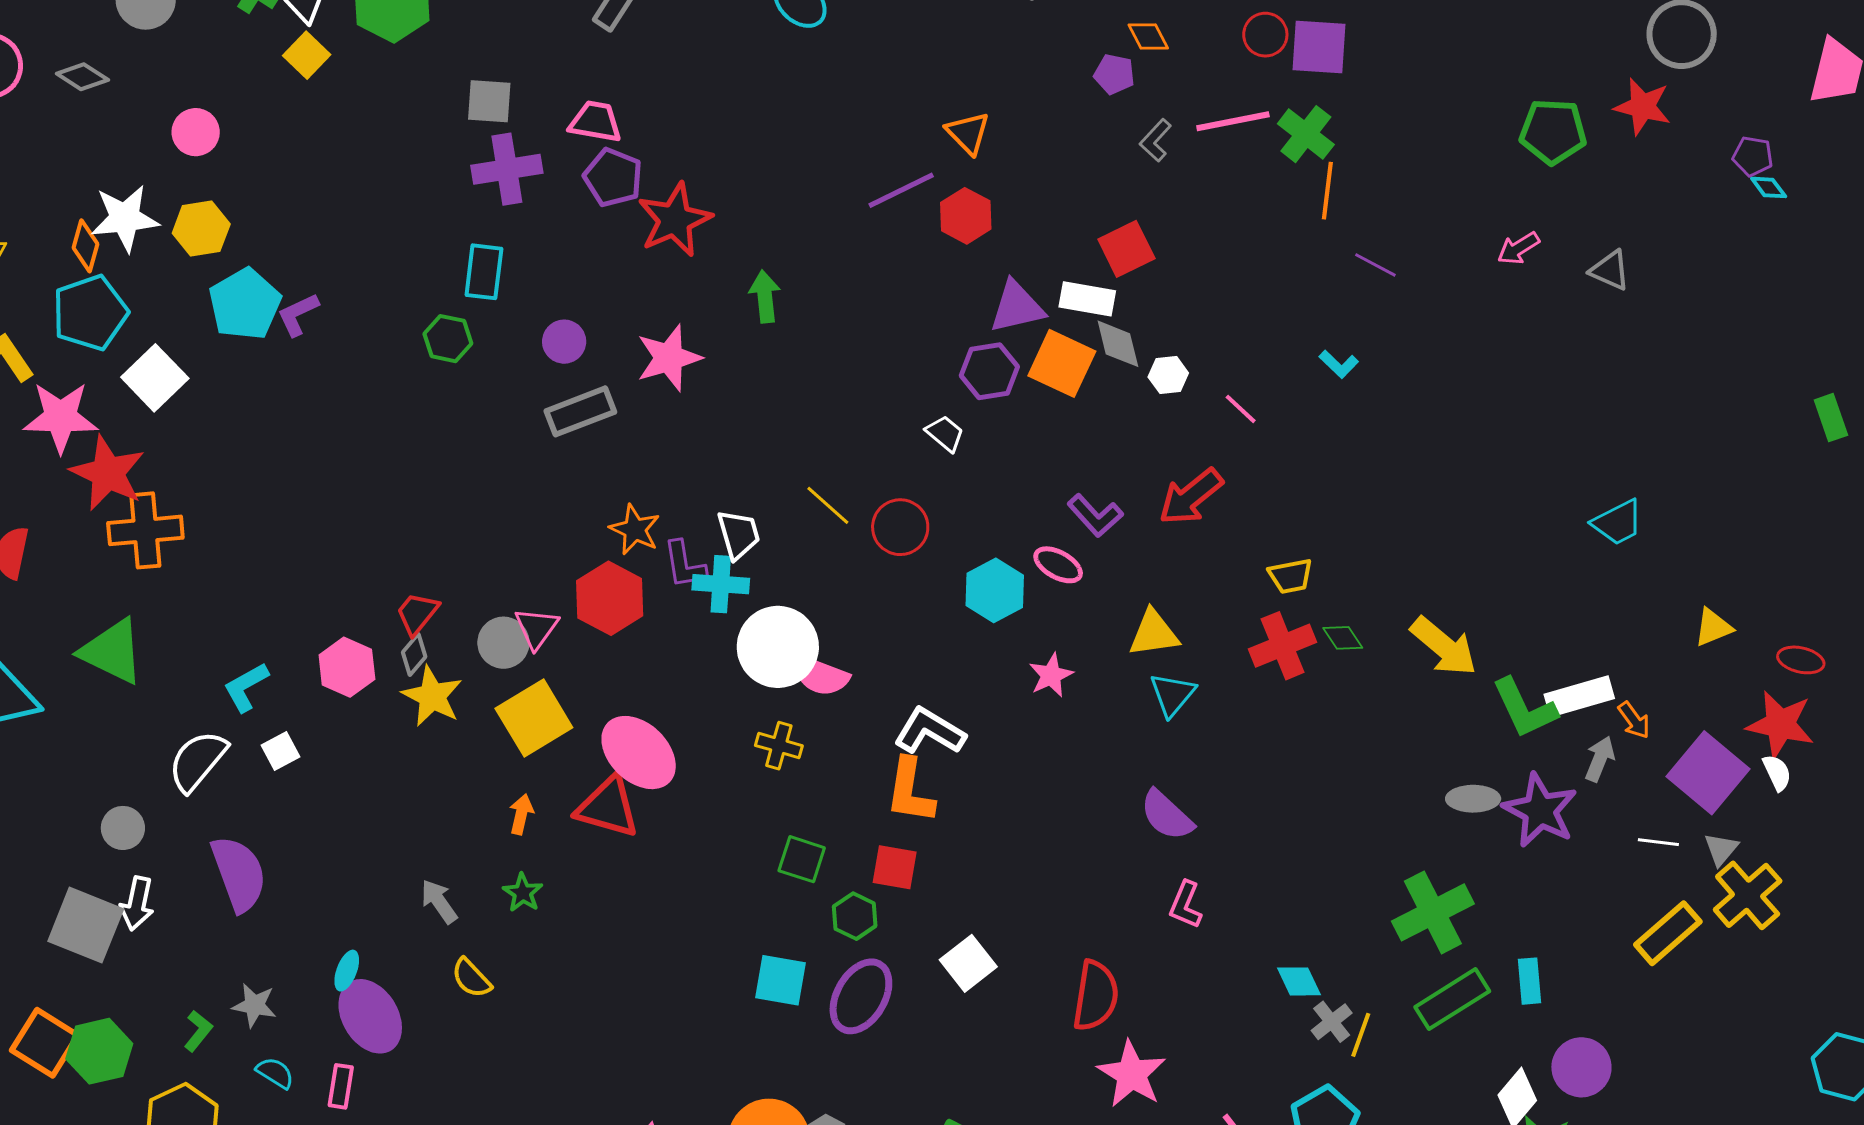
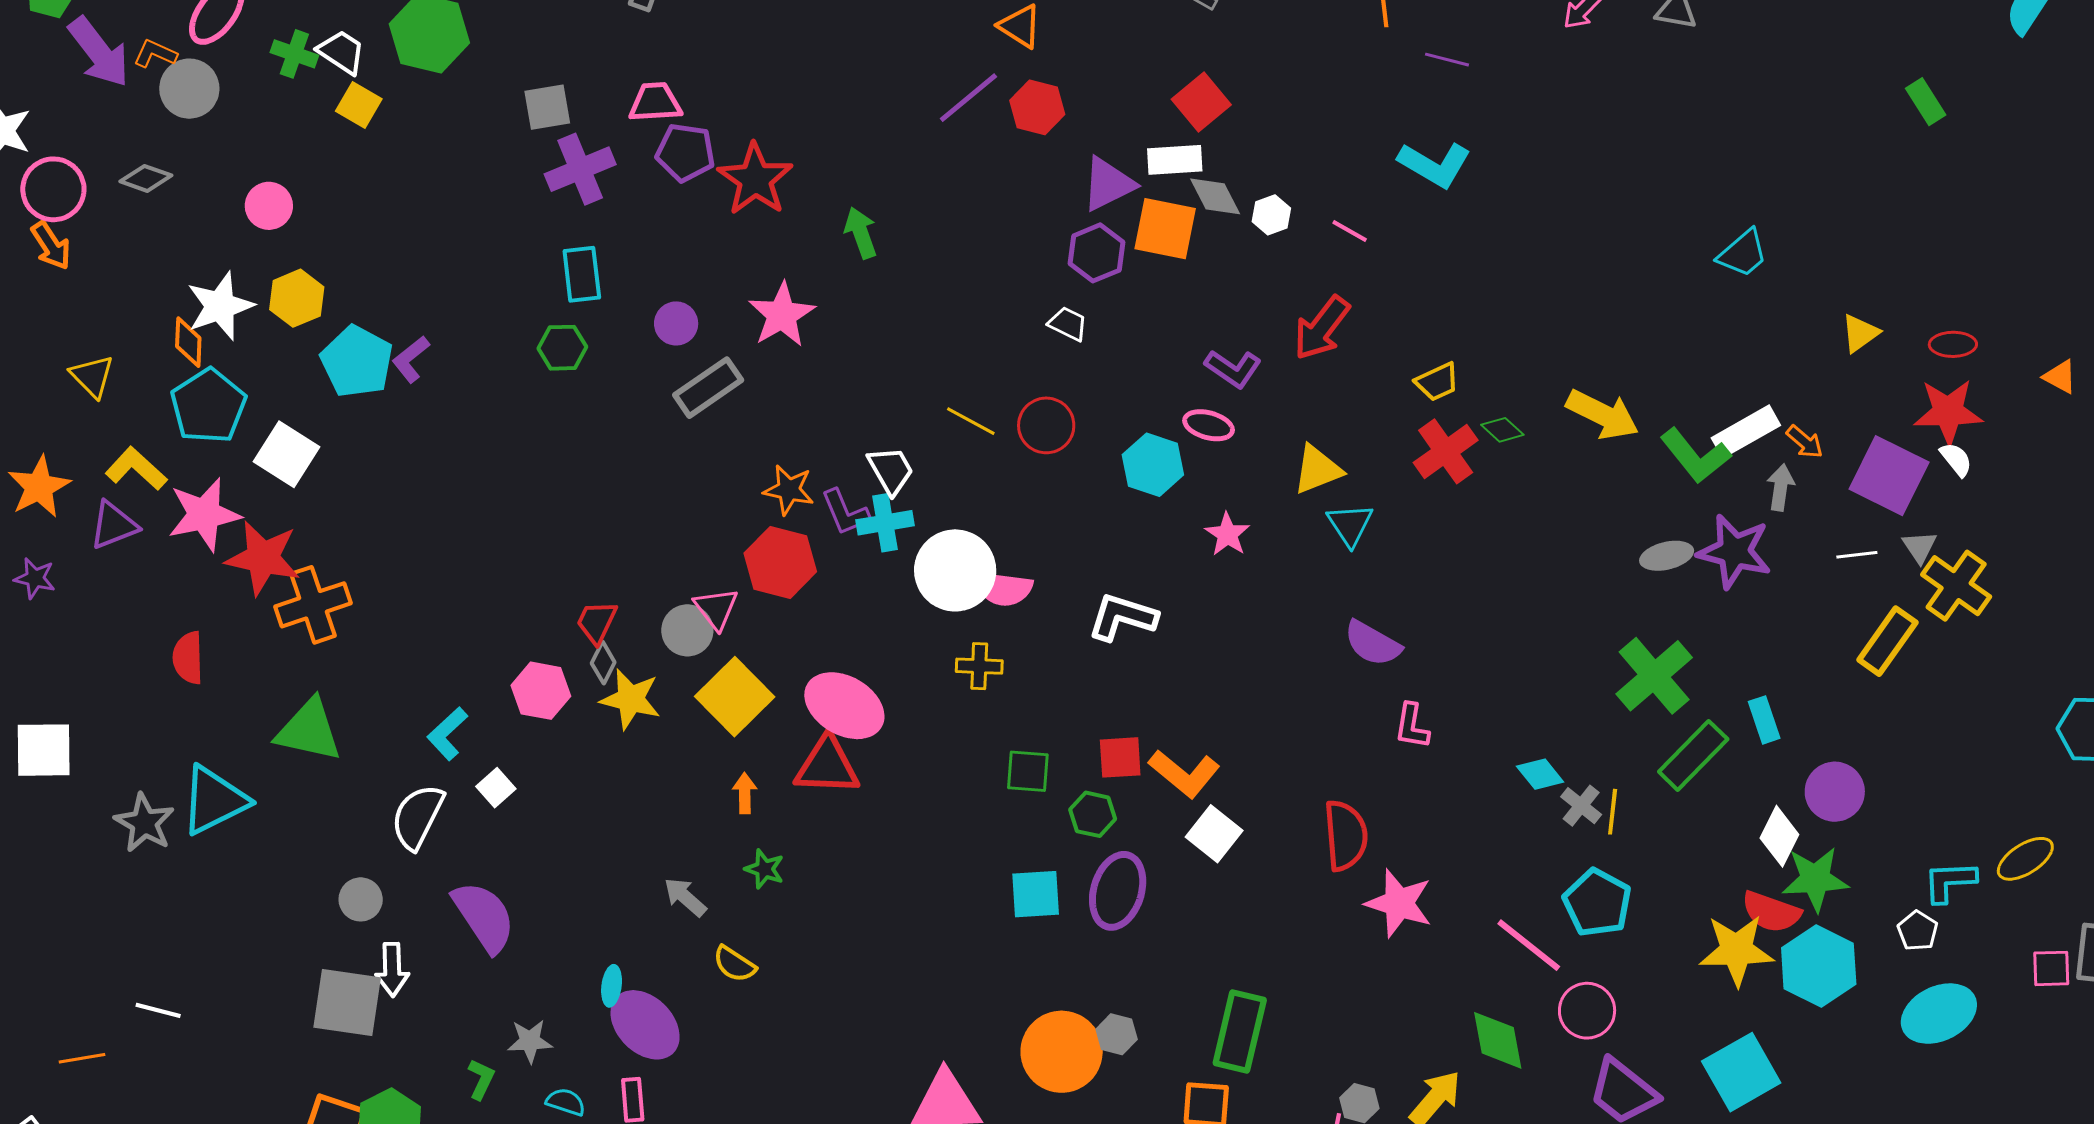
cyan L-shape: (1339, 364) -> (1435, 165), size x1.8
orange L-shape: (910, 791) -> (1184, 773), moved, turned -46

